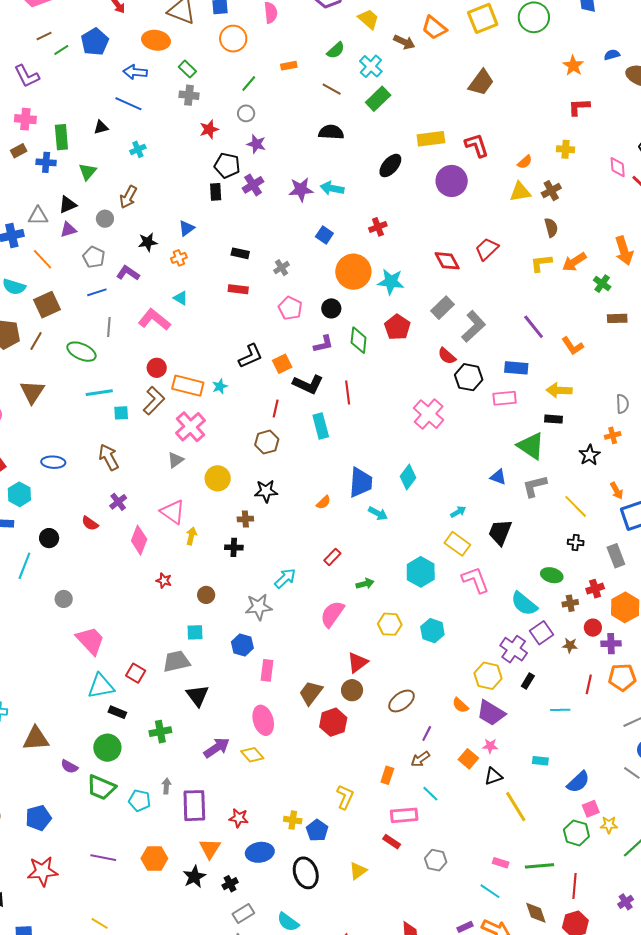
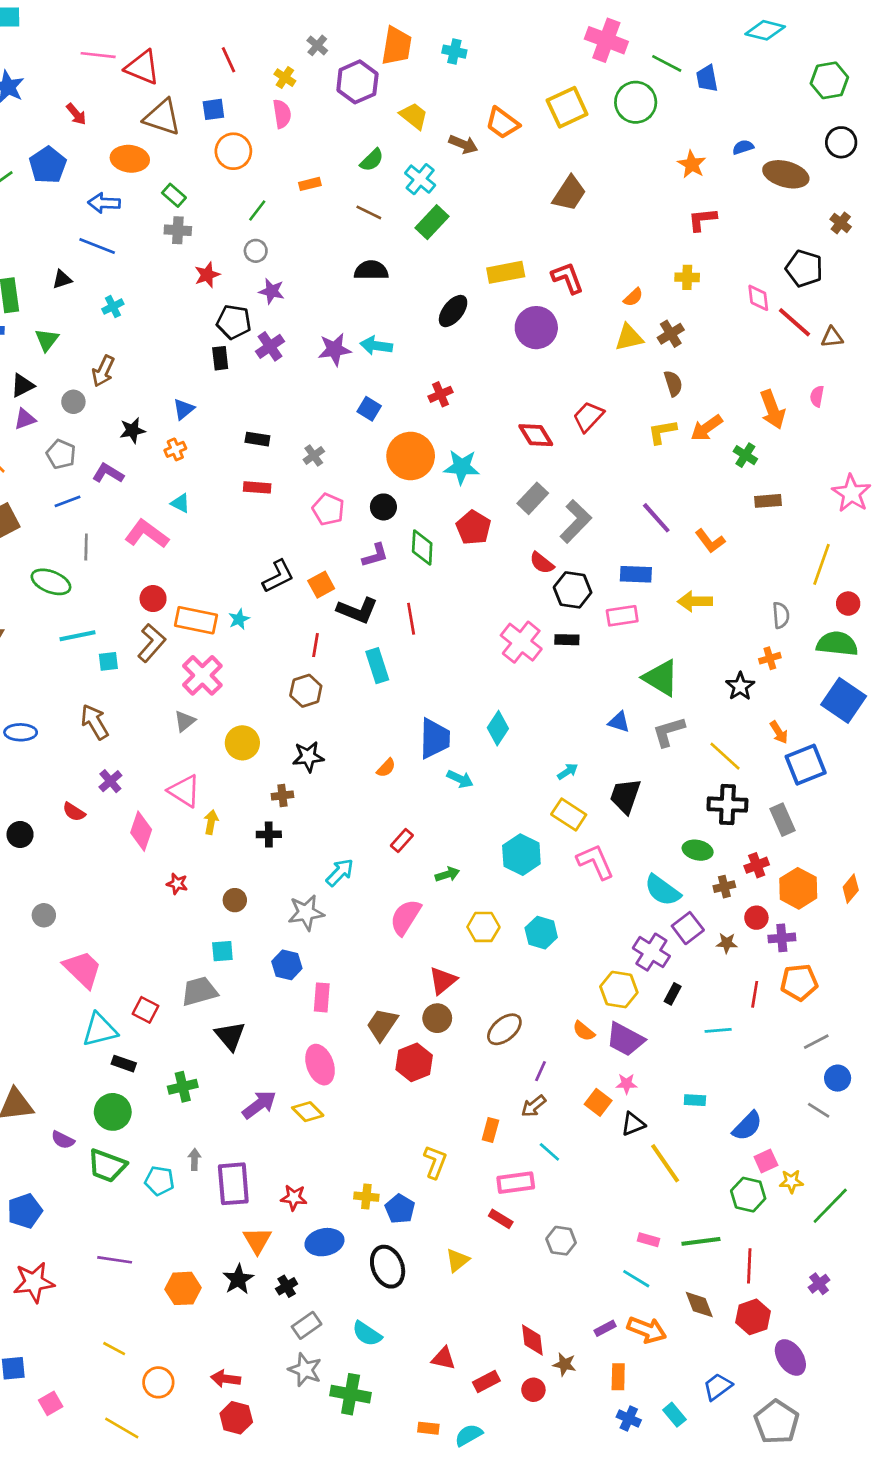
black rectangle: (553, 419) -> (567, 640), moved
black cross: (576, 542) -> (727, 805), size x1.8
orange hexagon: (154, 858) -> (183, 1288), moved

